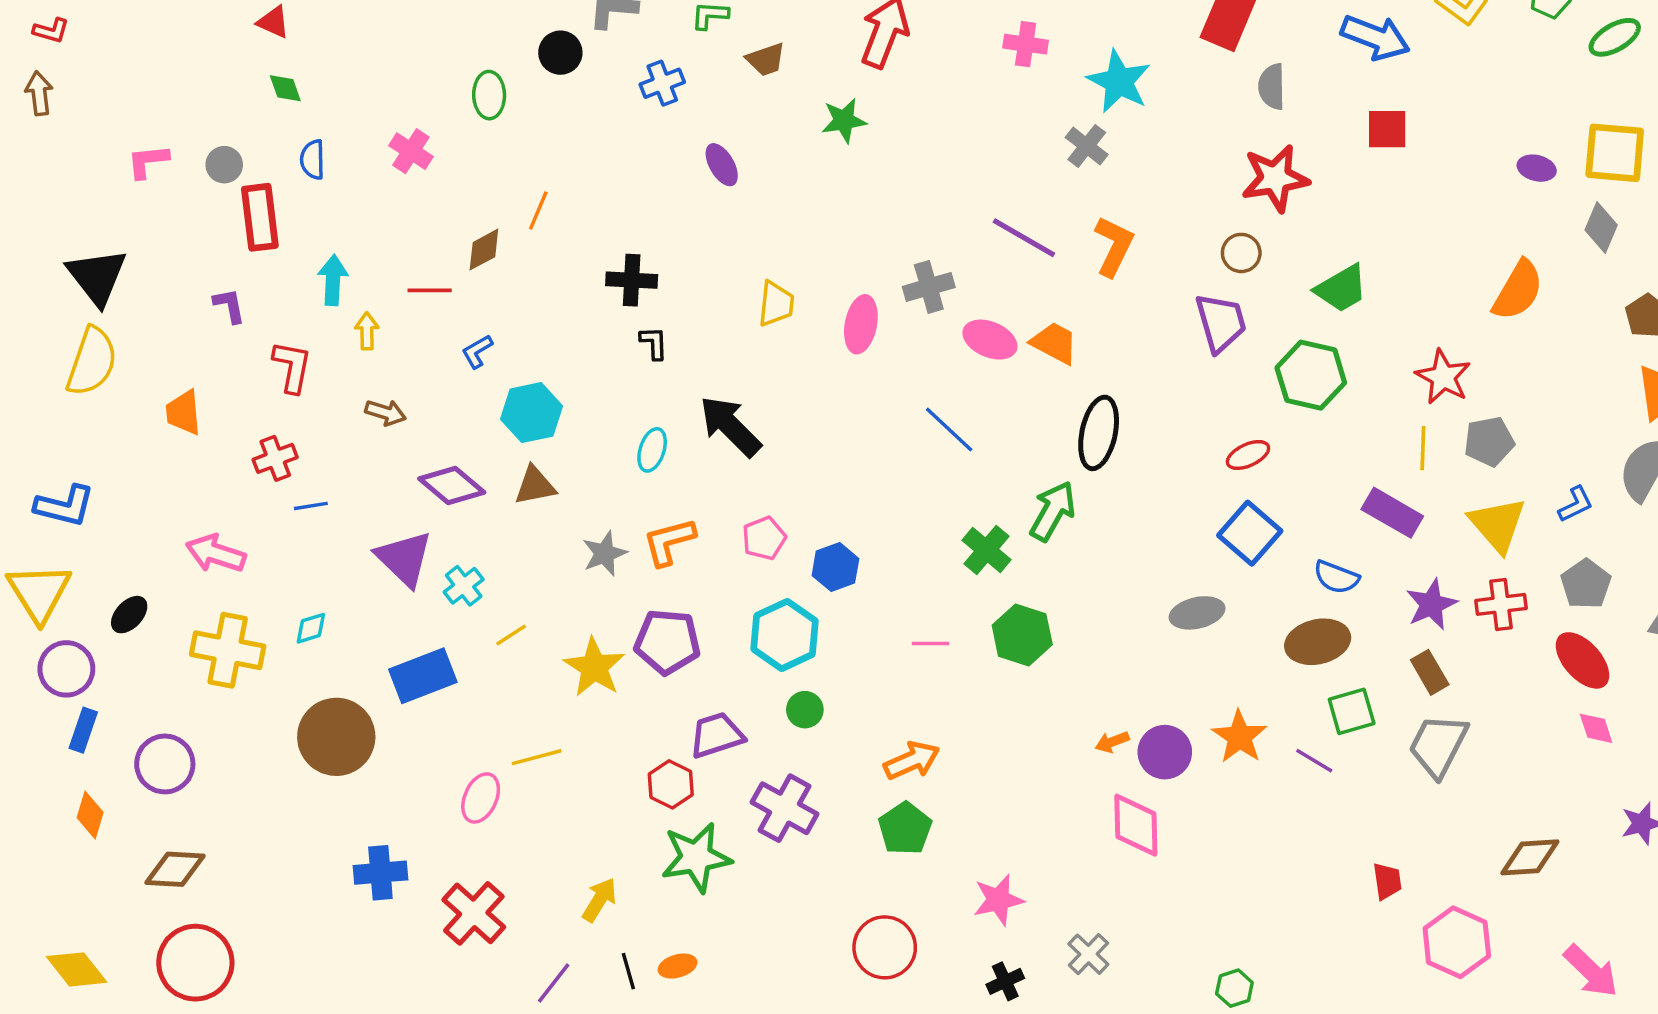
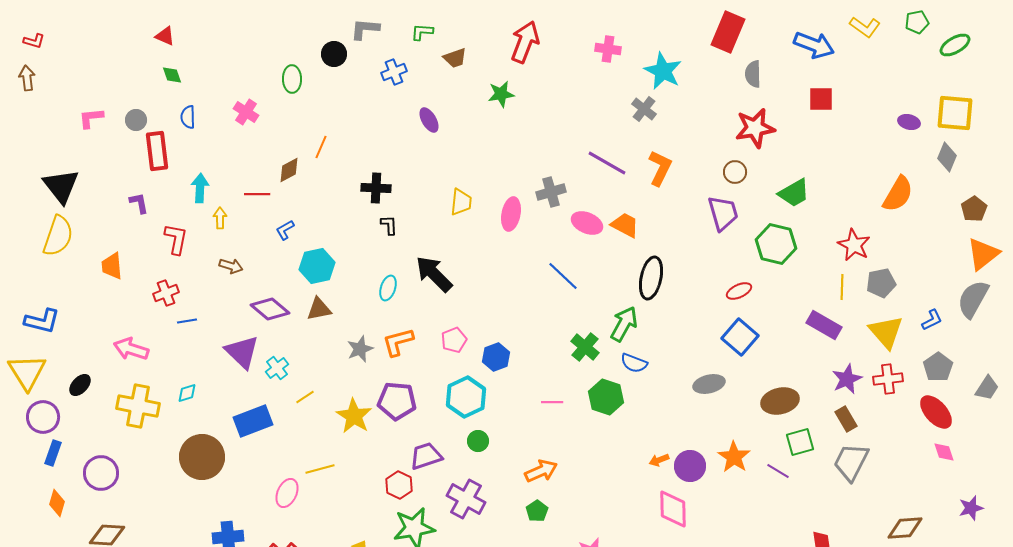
blue semicircle: (1336, 577) -> (634, 363), moved
green pentagon: (905, 829) -> (537, 511), size x0.7

